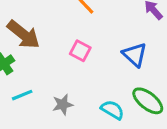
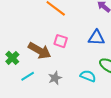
brown arrow: (23, 34) -> (40, 51), moved
blue triangle: (135, 55) -> (96, 38), turned -30

